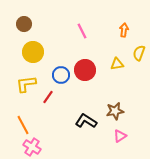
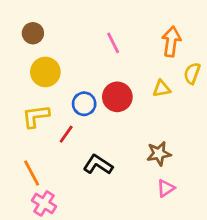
orange arrow: (124, 30) -> (171, 42), size x1.5
black L-shape: (86, 121) -> (98, 165), moved

